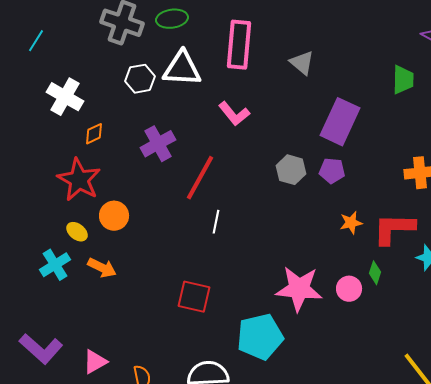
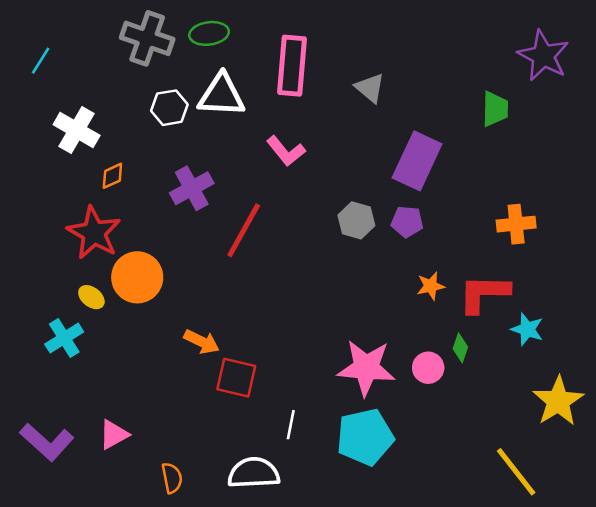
orange circle: (114, 216) -> (137, 277), size x1.4
white line: (216, 222) -> (291, 425), moved
orange arrow: (102, 268) -> (202, 342), moved
cyan pentagon: (260, 337) -> (365, 437), moved
pink triangle: (95, 362) -> (114, 435), moved

